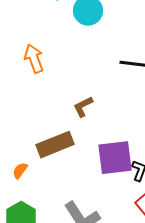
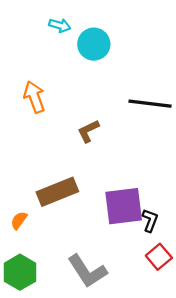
brown L-shape: (83, 107) -> (88, 131), moved

